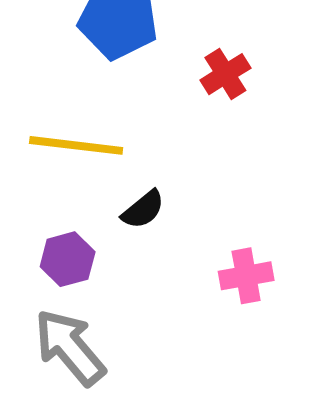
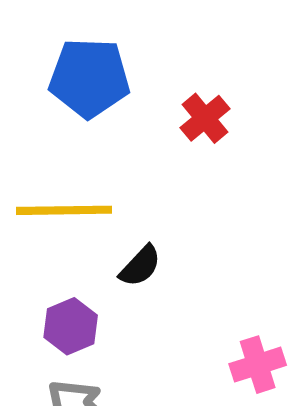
pink cross: (246, 276) -> (258, 365), moved

